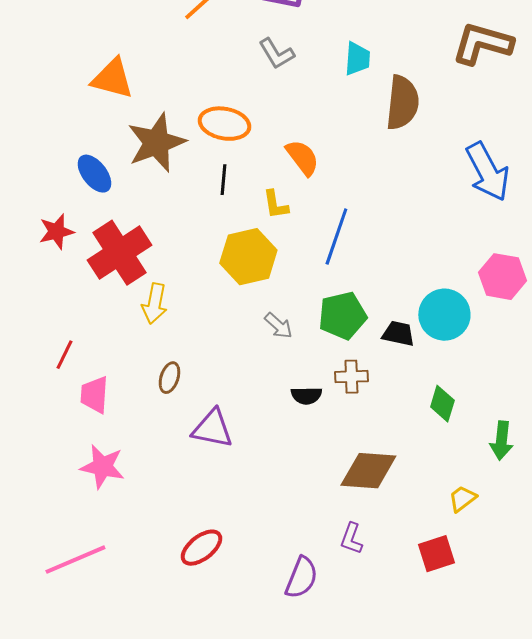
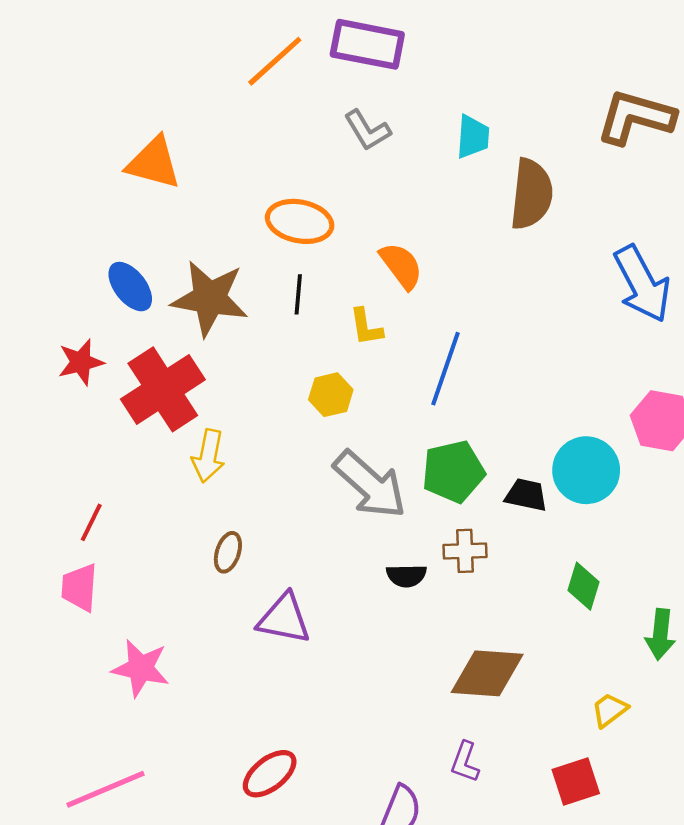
brown star: (156, 143) -> (210, 298), moved, turned 30
yellow hexagon: (248, 257) -> (331, 395), size x0.6
gray arrow: (278, 326) -> (370, 485), size x2.0
pink trapezoid: (94, 395) -> (79, 587), moved

